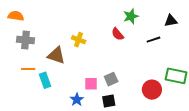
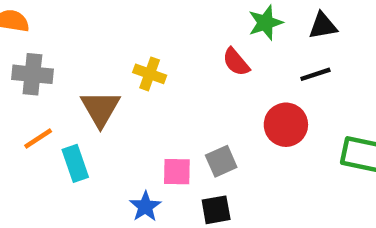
black triangle: (171, 21) -> (323, 26), moved
brown triangle: (56, 55) -> (100, 109), turned 42
orange line: (28, 69) -> (38, 138), turned -32
red circle: (152, 90) -> (286, 125), moved

